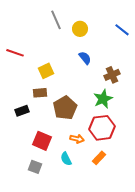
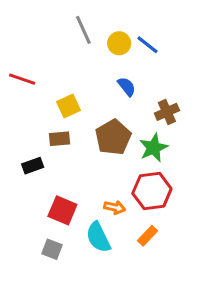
blue line: (122, 30) -> (148, 45), moved
brown pentagon: (65, 108) -> (113, 137), moved
cyan semicircle: (66, 159) -> (98, 237), size x1.5

